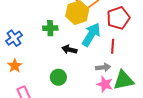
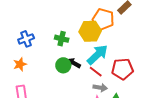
red pentagon: (118, 18) -> (122, 69), moved
red line: (113, 46) -> (96, 72), moved, turned -72
green circle: (58, 77) -> (63, 65), moved

